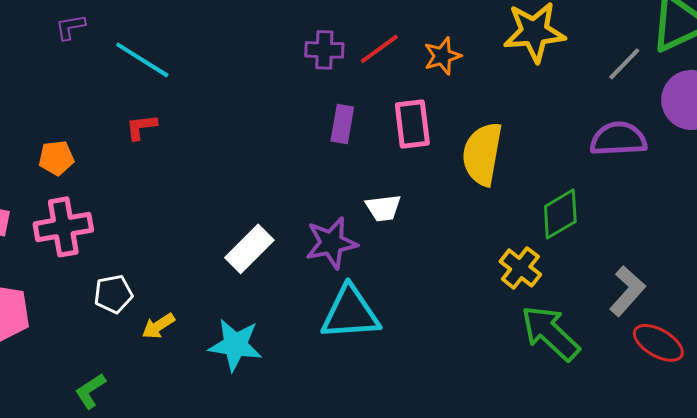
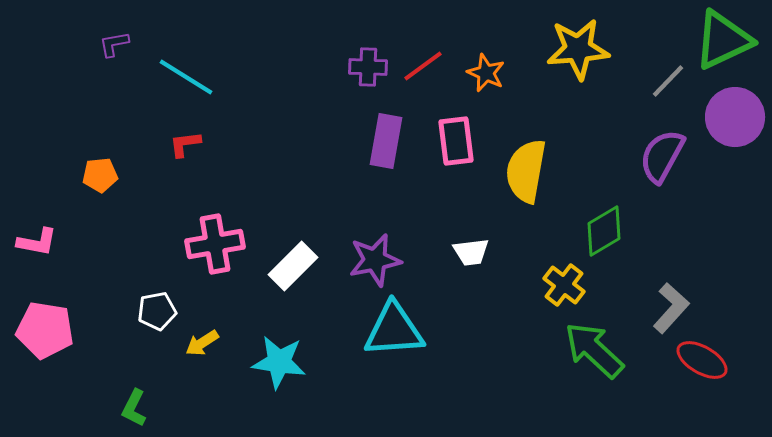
orange star: (442, 56) -> (486, 73), turned -30
purple rectangle: (342, 124) -> (386, 141), size x1.4
purple semicircle: (618, 139) -> (662, 156), turned -58
white trapezoid: (383, 208) -> (471, 252), moved
pink cross: (63, 227) -> (215, 244), moved
green L-shape: (90, 391) -> (134, 408), turned -30

